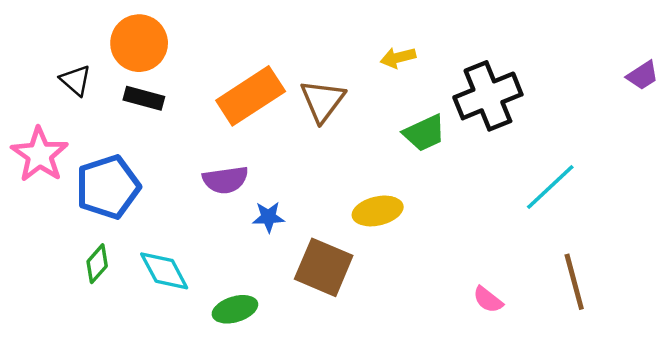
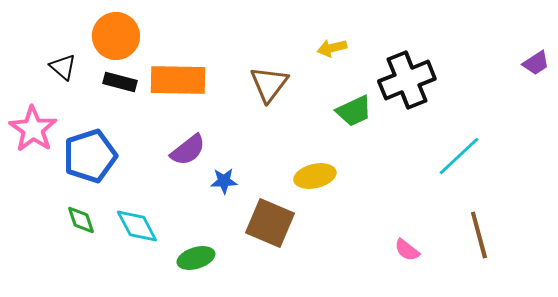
orange rectangle: (251, 96) -> (178, 80), moved, turned 34
purple semicircle: (225, 180) -> (188, 150), turned -30
green diamond: (97, 264) -> (81, 220), turned -60

